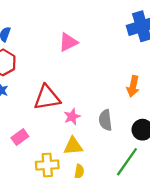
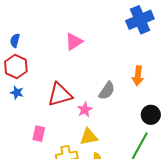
gray semicircle: (105, 120) -> (107, 91), moved, turned -132
pink rectangle: (20, 137) -> (39, 134), turned -35

